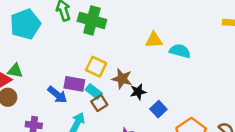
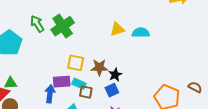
green cross: (92, 20) -> (63, 26), turned -35
blue arrow: (57, 95) -> (50, 94), turned -108
brown square: (99, 103) -> (86, 92), turned -32
blue square: (158, 109) -> (112, 90), moved, turned 32

